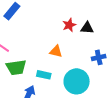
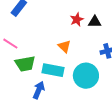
orange triangle: (56, 51) -> (64, 46), turned 32
cyan rectangle: (44, 75) -> (53, 70), size x1.5

